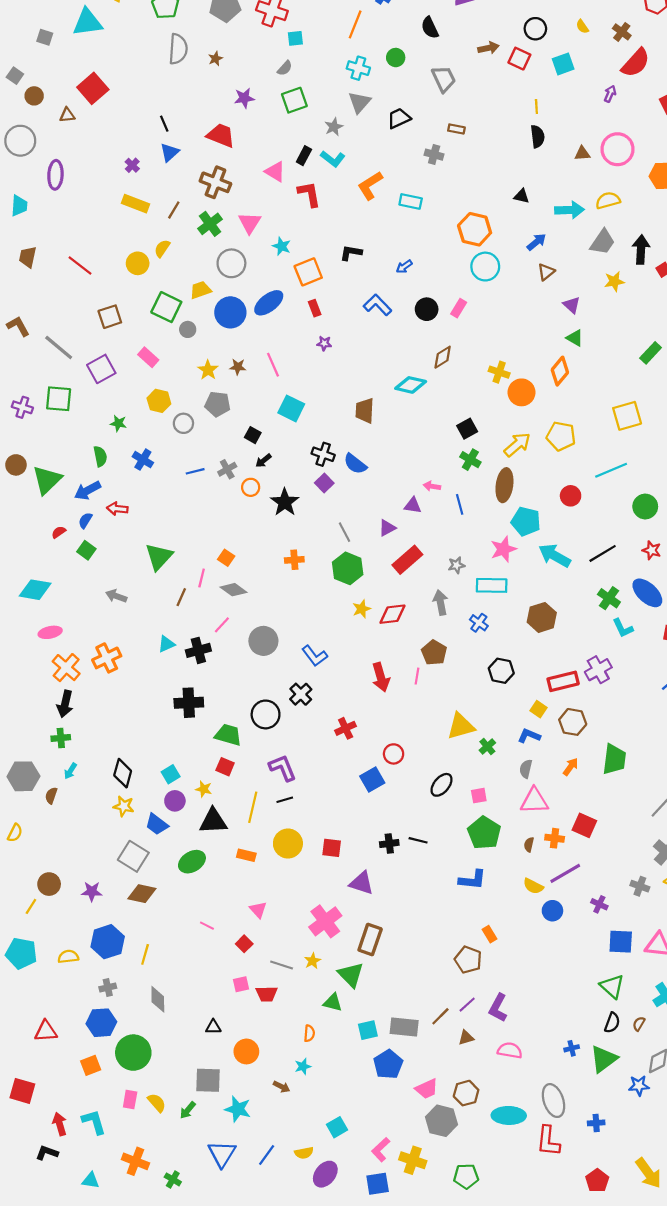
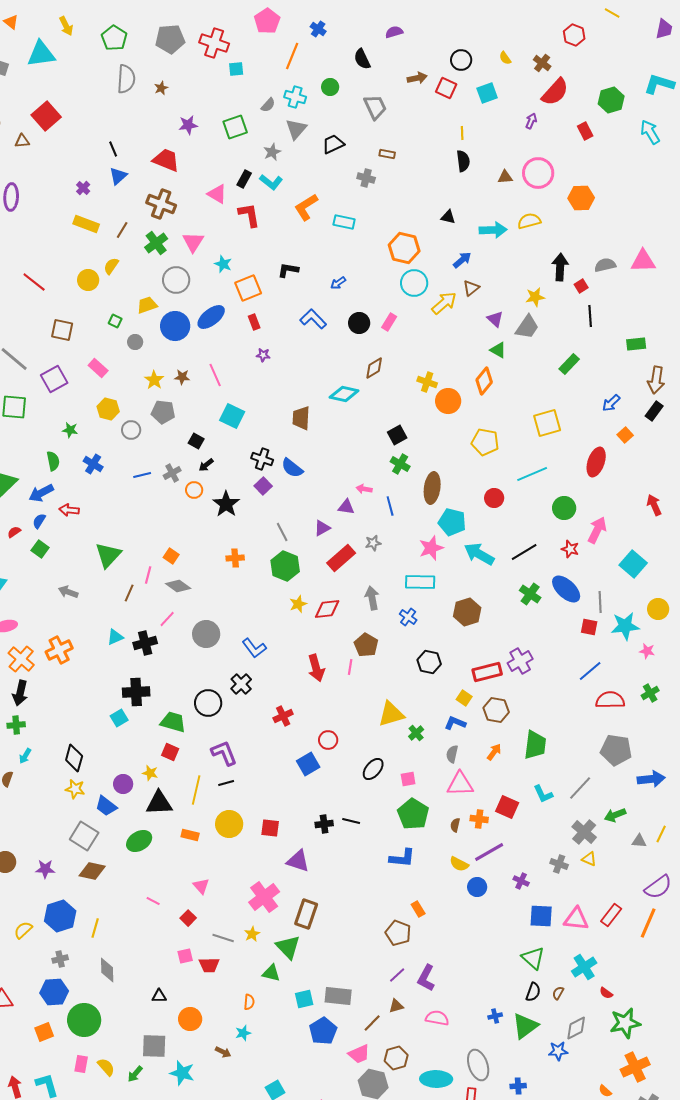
gray semicircle: (285, 68) -> (268, 105), moved
gray trapezoid: (603, 242) -> (527, 327), moved
green square: (166, 307) -> (115, 321), size x0.5
brown square: (110, 317) -> (62, 330), turned 30
yellow arrow: (517, 445) -> (444, 303), moved
gray star: (456, 565) -> (373, 543), moved
cyan L-shape: (623, 628) -> (543, 794), moved
cyan square: (171, 774) -> (119, 718), moved
yellow semicircle: (68, 957) -> (23, 930), turned -36
brown line: (440, 1016) -> (372, 1023), moved

